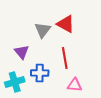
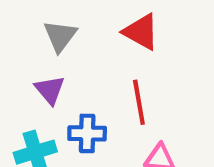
gray triangle: (43, 30) -> (60, 36), moved

